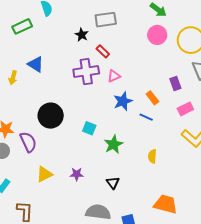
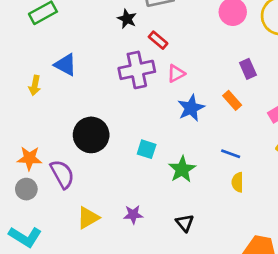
purple rectangle: (175, 84) -> (248, 69), moved
blue line: (146, 117) -> (231, 154), moved

